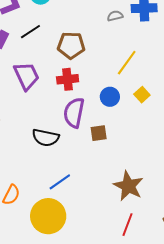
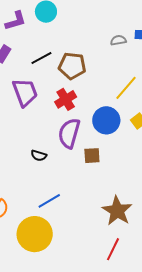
black line: (30, 32) -> (41, 58), moved
red cross: (68, 79) -> (66, 99), turned -30
blue circle: (110, 97) -> (106, 120), size x1.4
black semicircle: (46, 138) -> (39, 156), size x0.6

